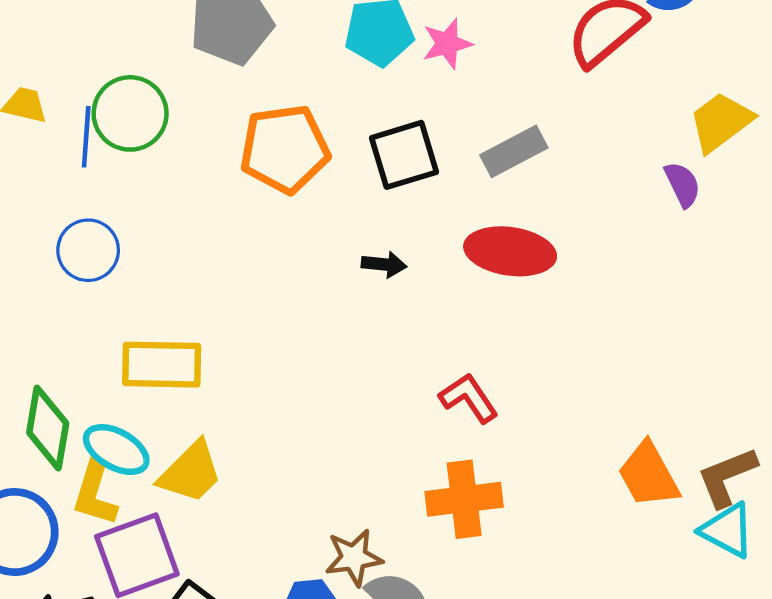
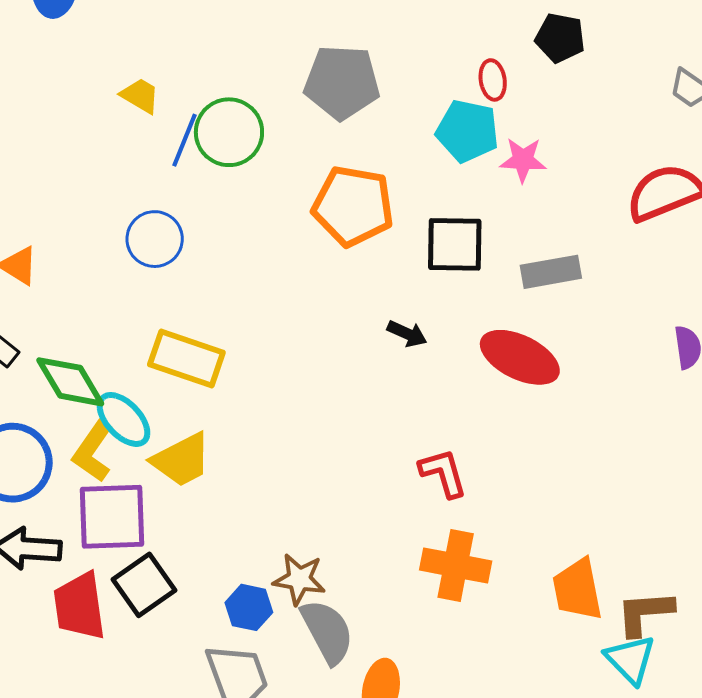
green diamond: (48, 428) -> (70, 382), turned -58
orange cross: (464, 499) -> (456, 566), moved

